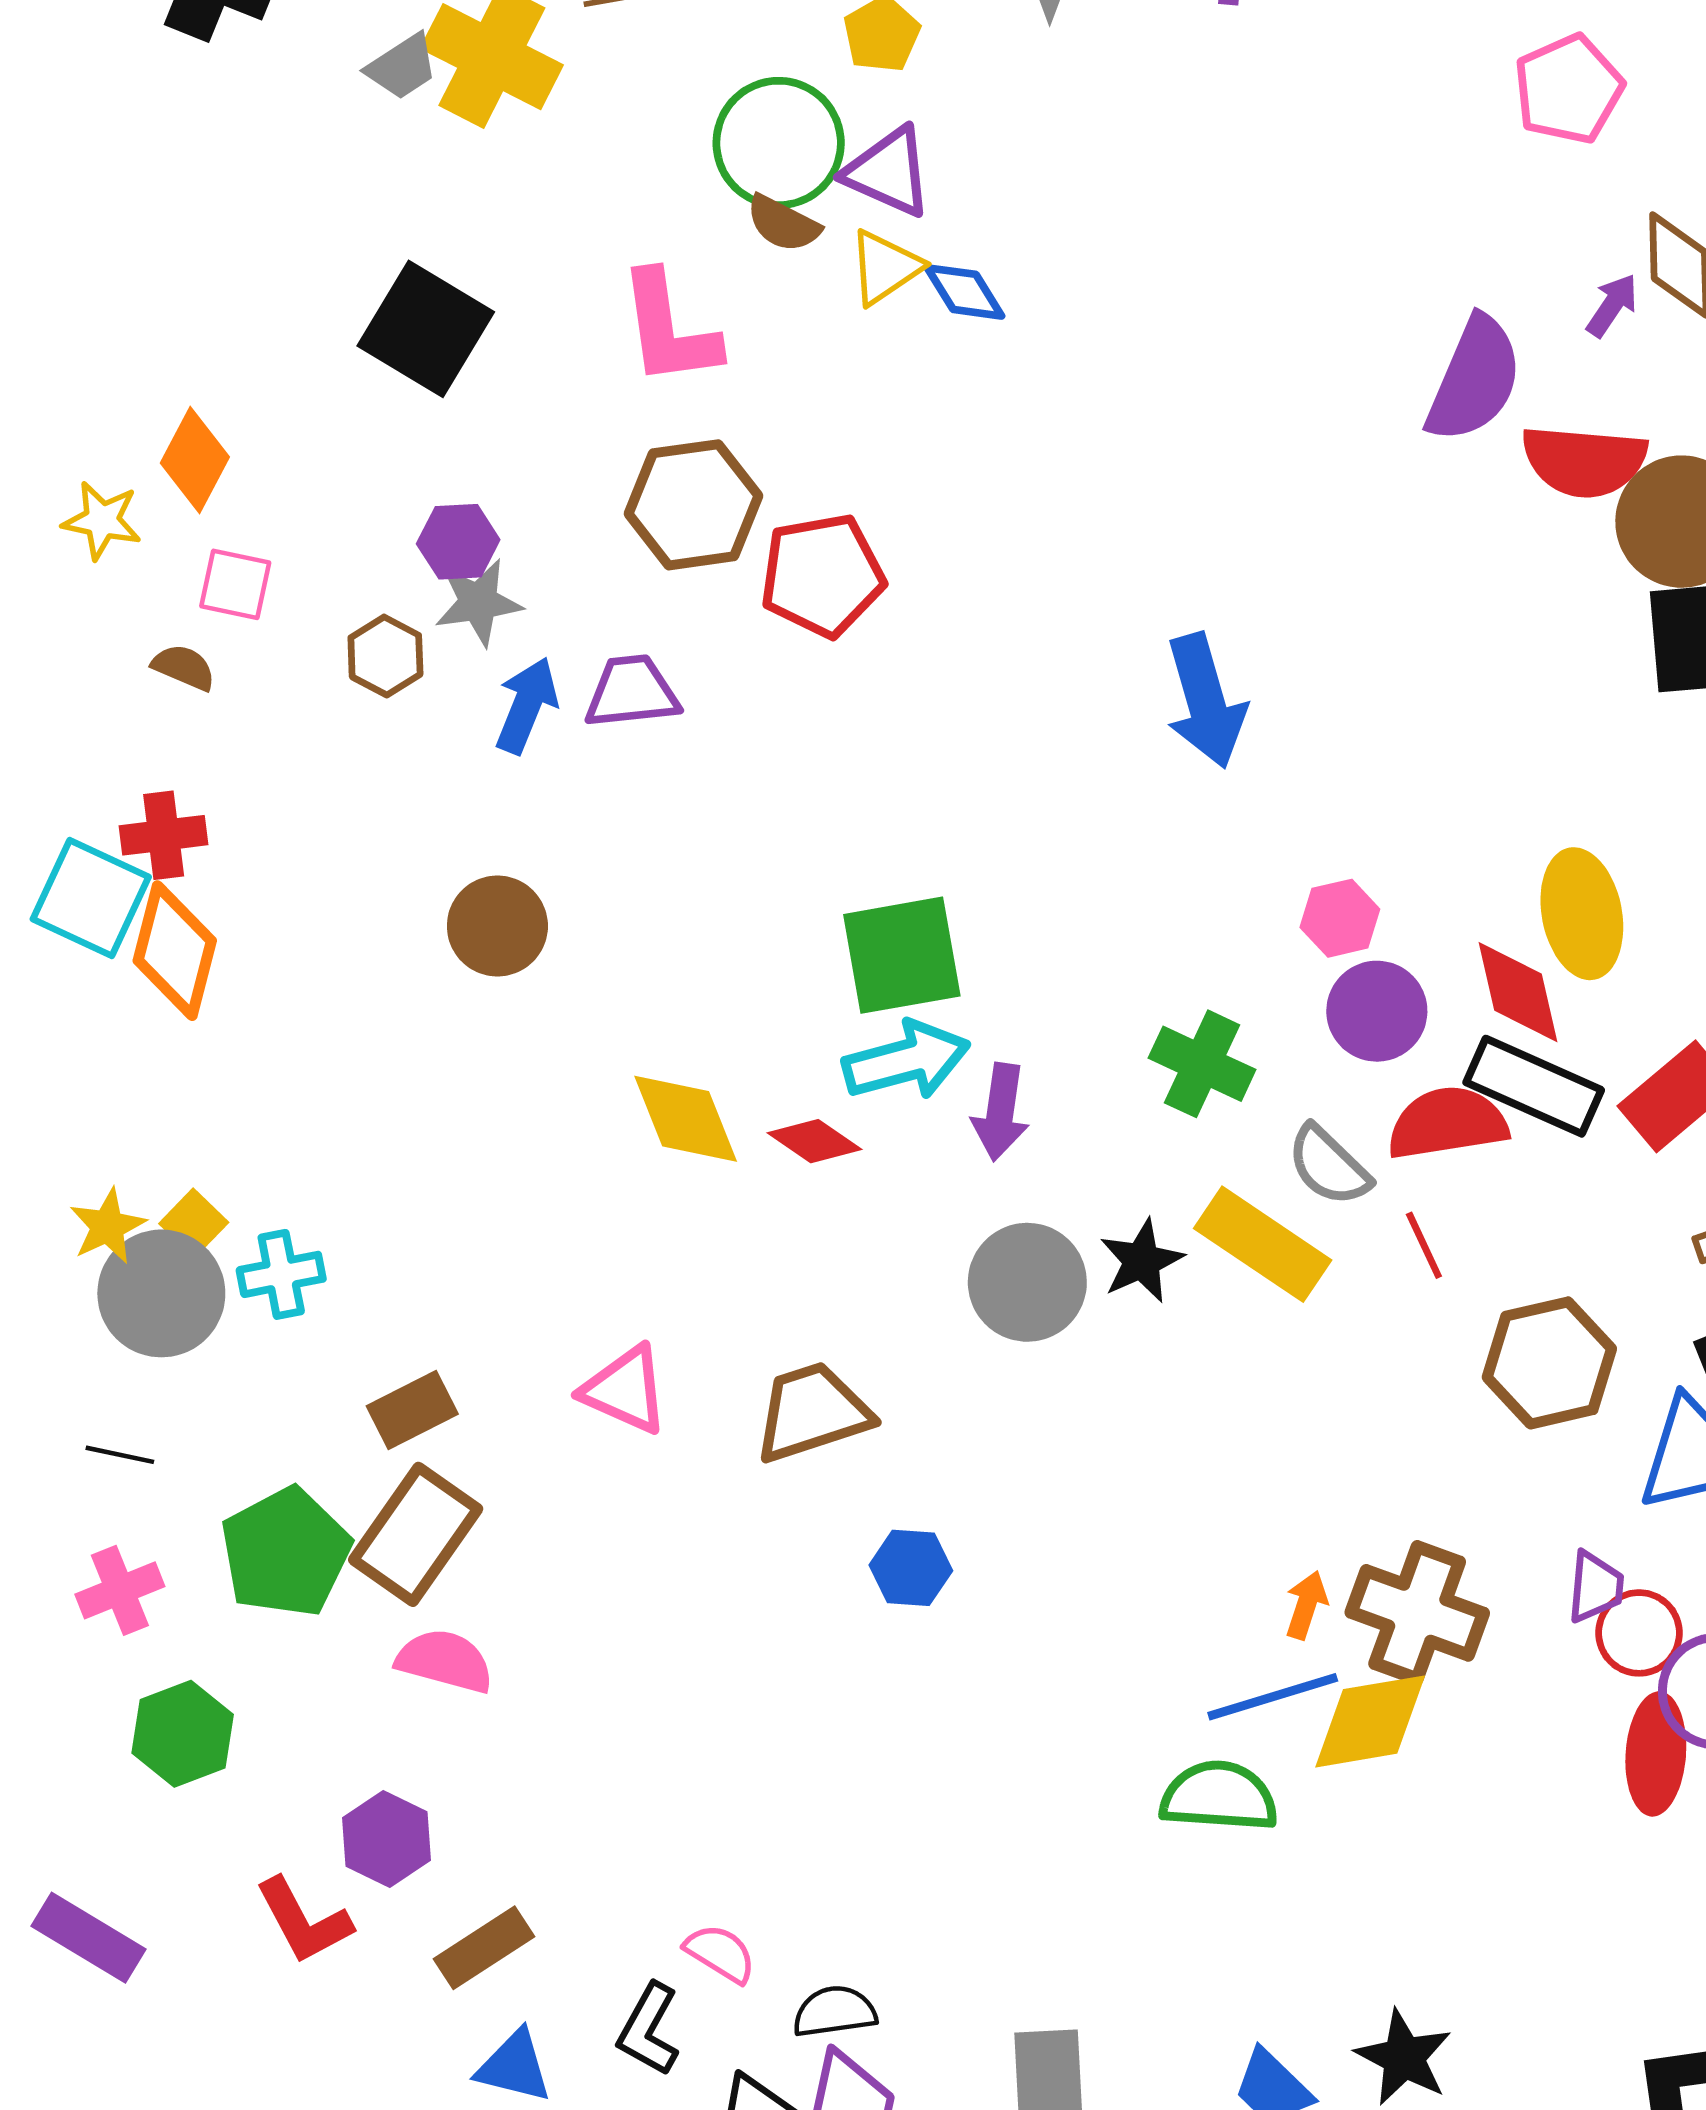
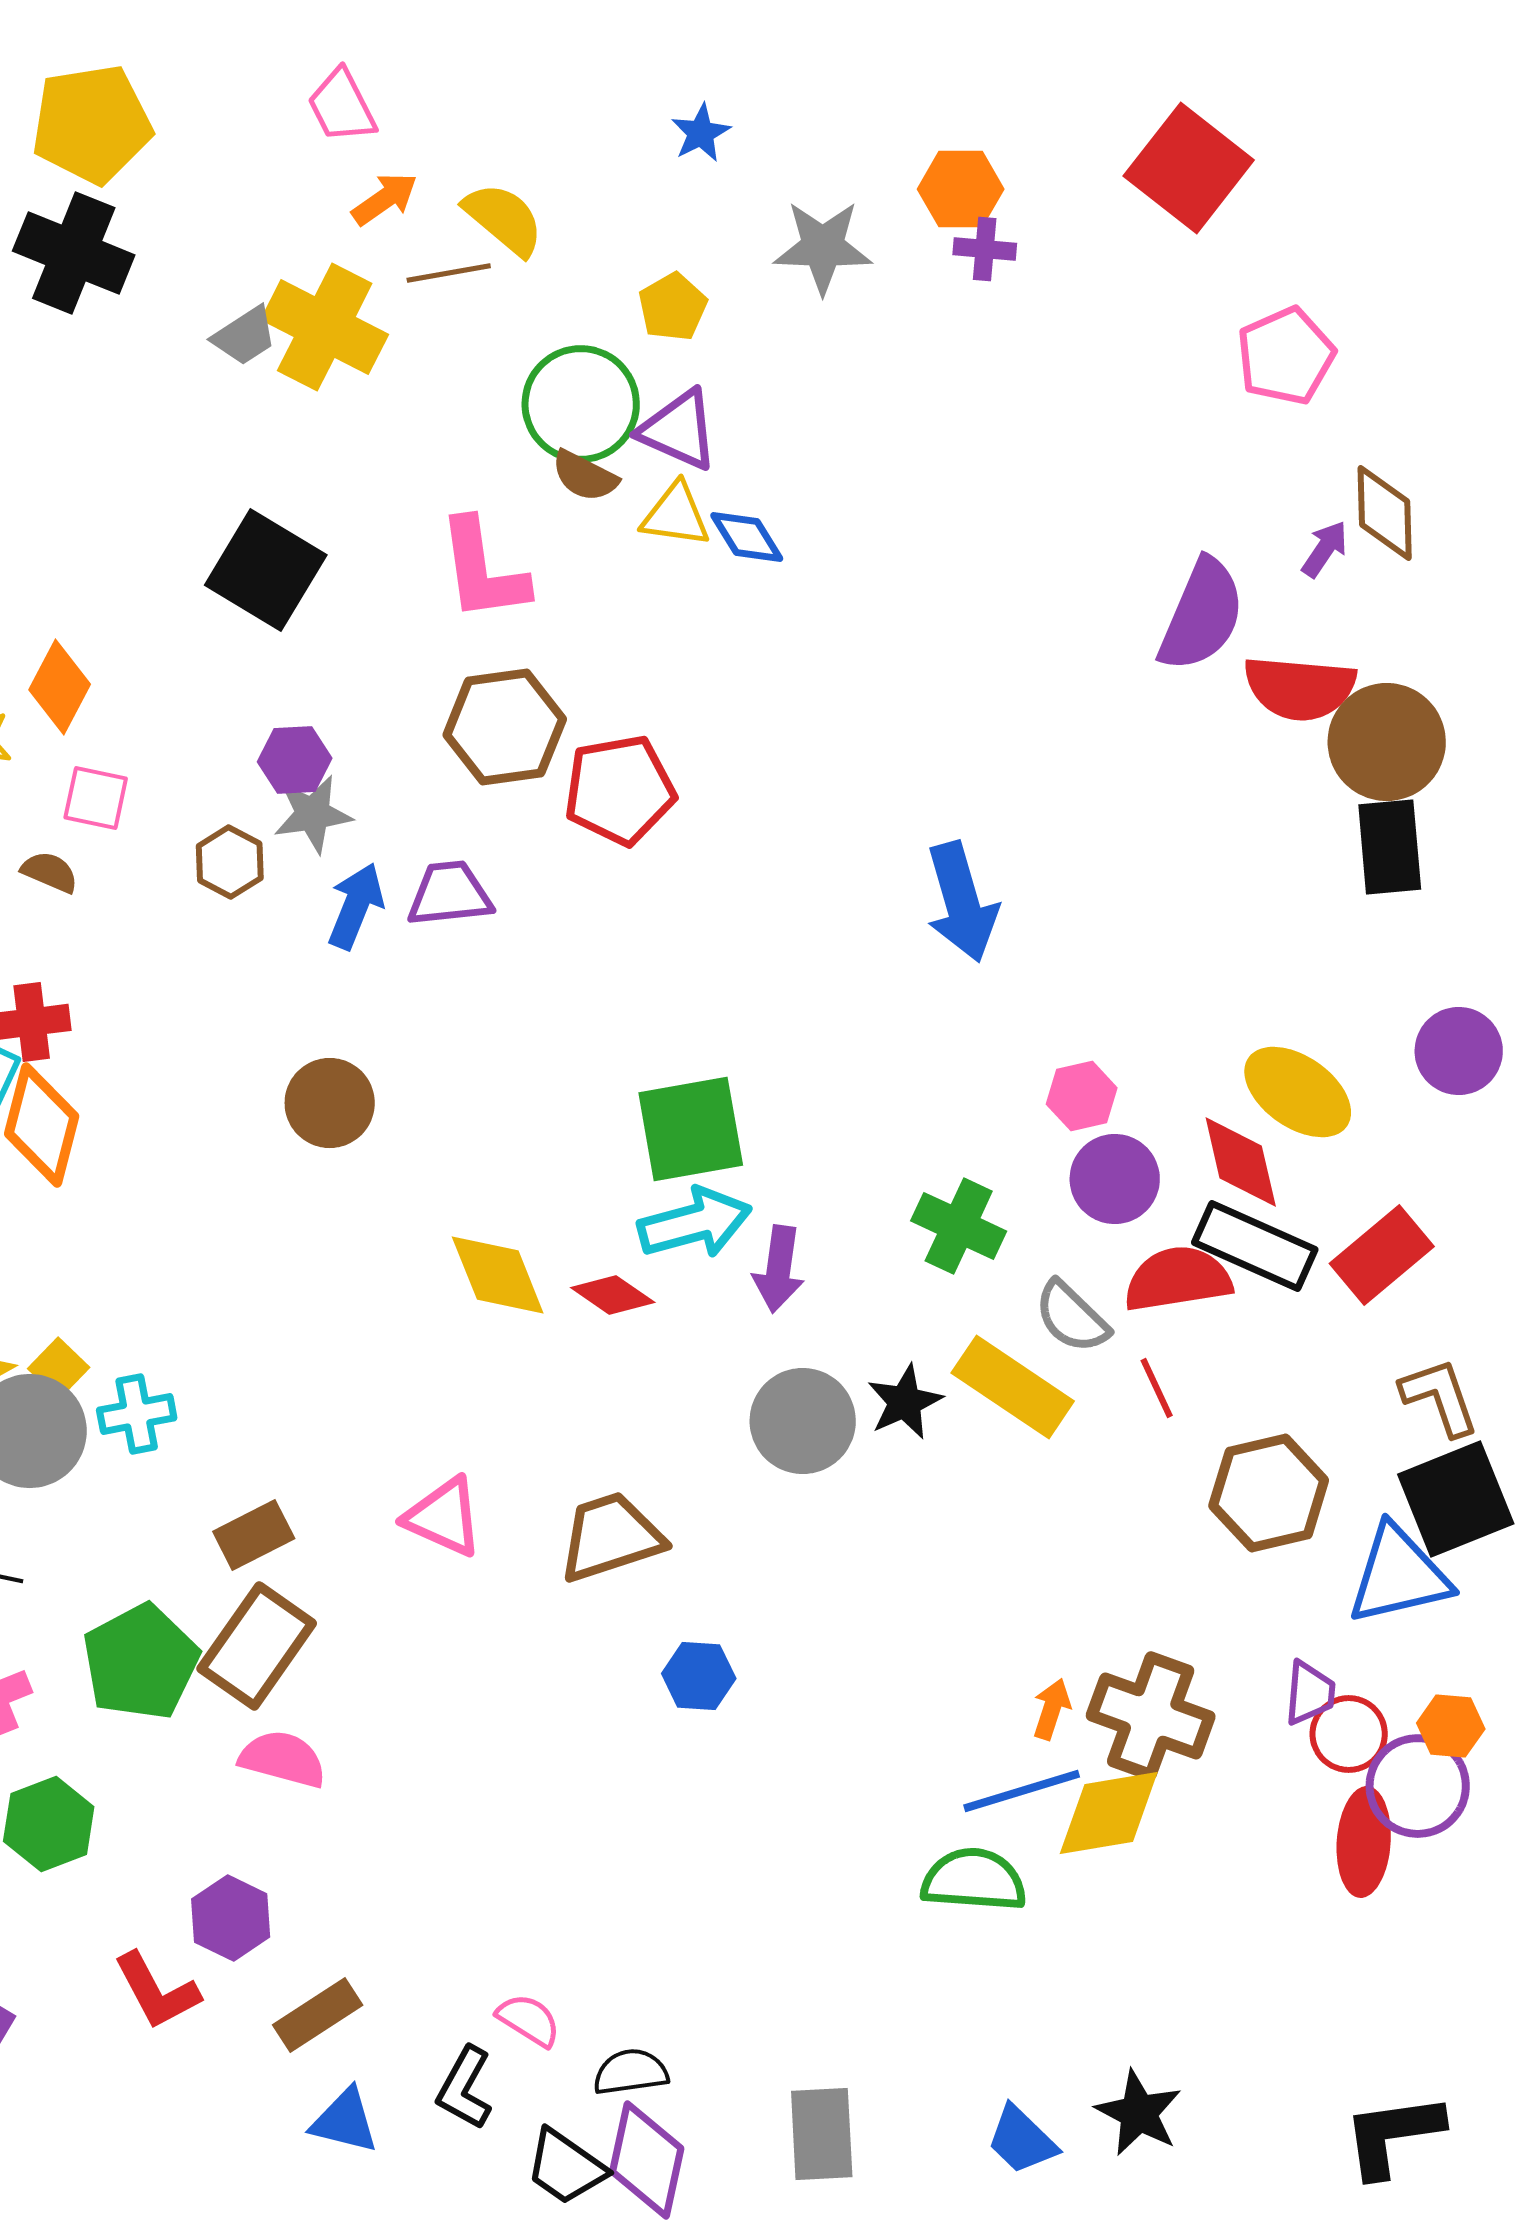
yellow triangle: (885, 267) -> (676, 515), turned 42
yellow ellipse: (1582, 914) -> (1298, 1092), turned -44

